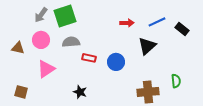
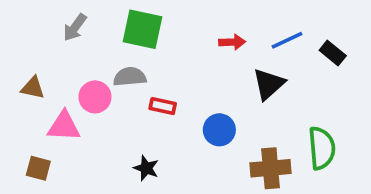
green square: (65, 16) -> (143, 29), moved, turned 30
pink circle: (41, 40) -> (95, 97), moved
blue circle: (116, 62) -> (219, 130), moved
pink triangle: (46, 69) -> (64, 126), moved, turned 36
green semicircle: (176, 81) -> (322, 148), size x1.6

